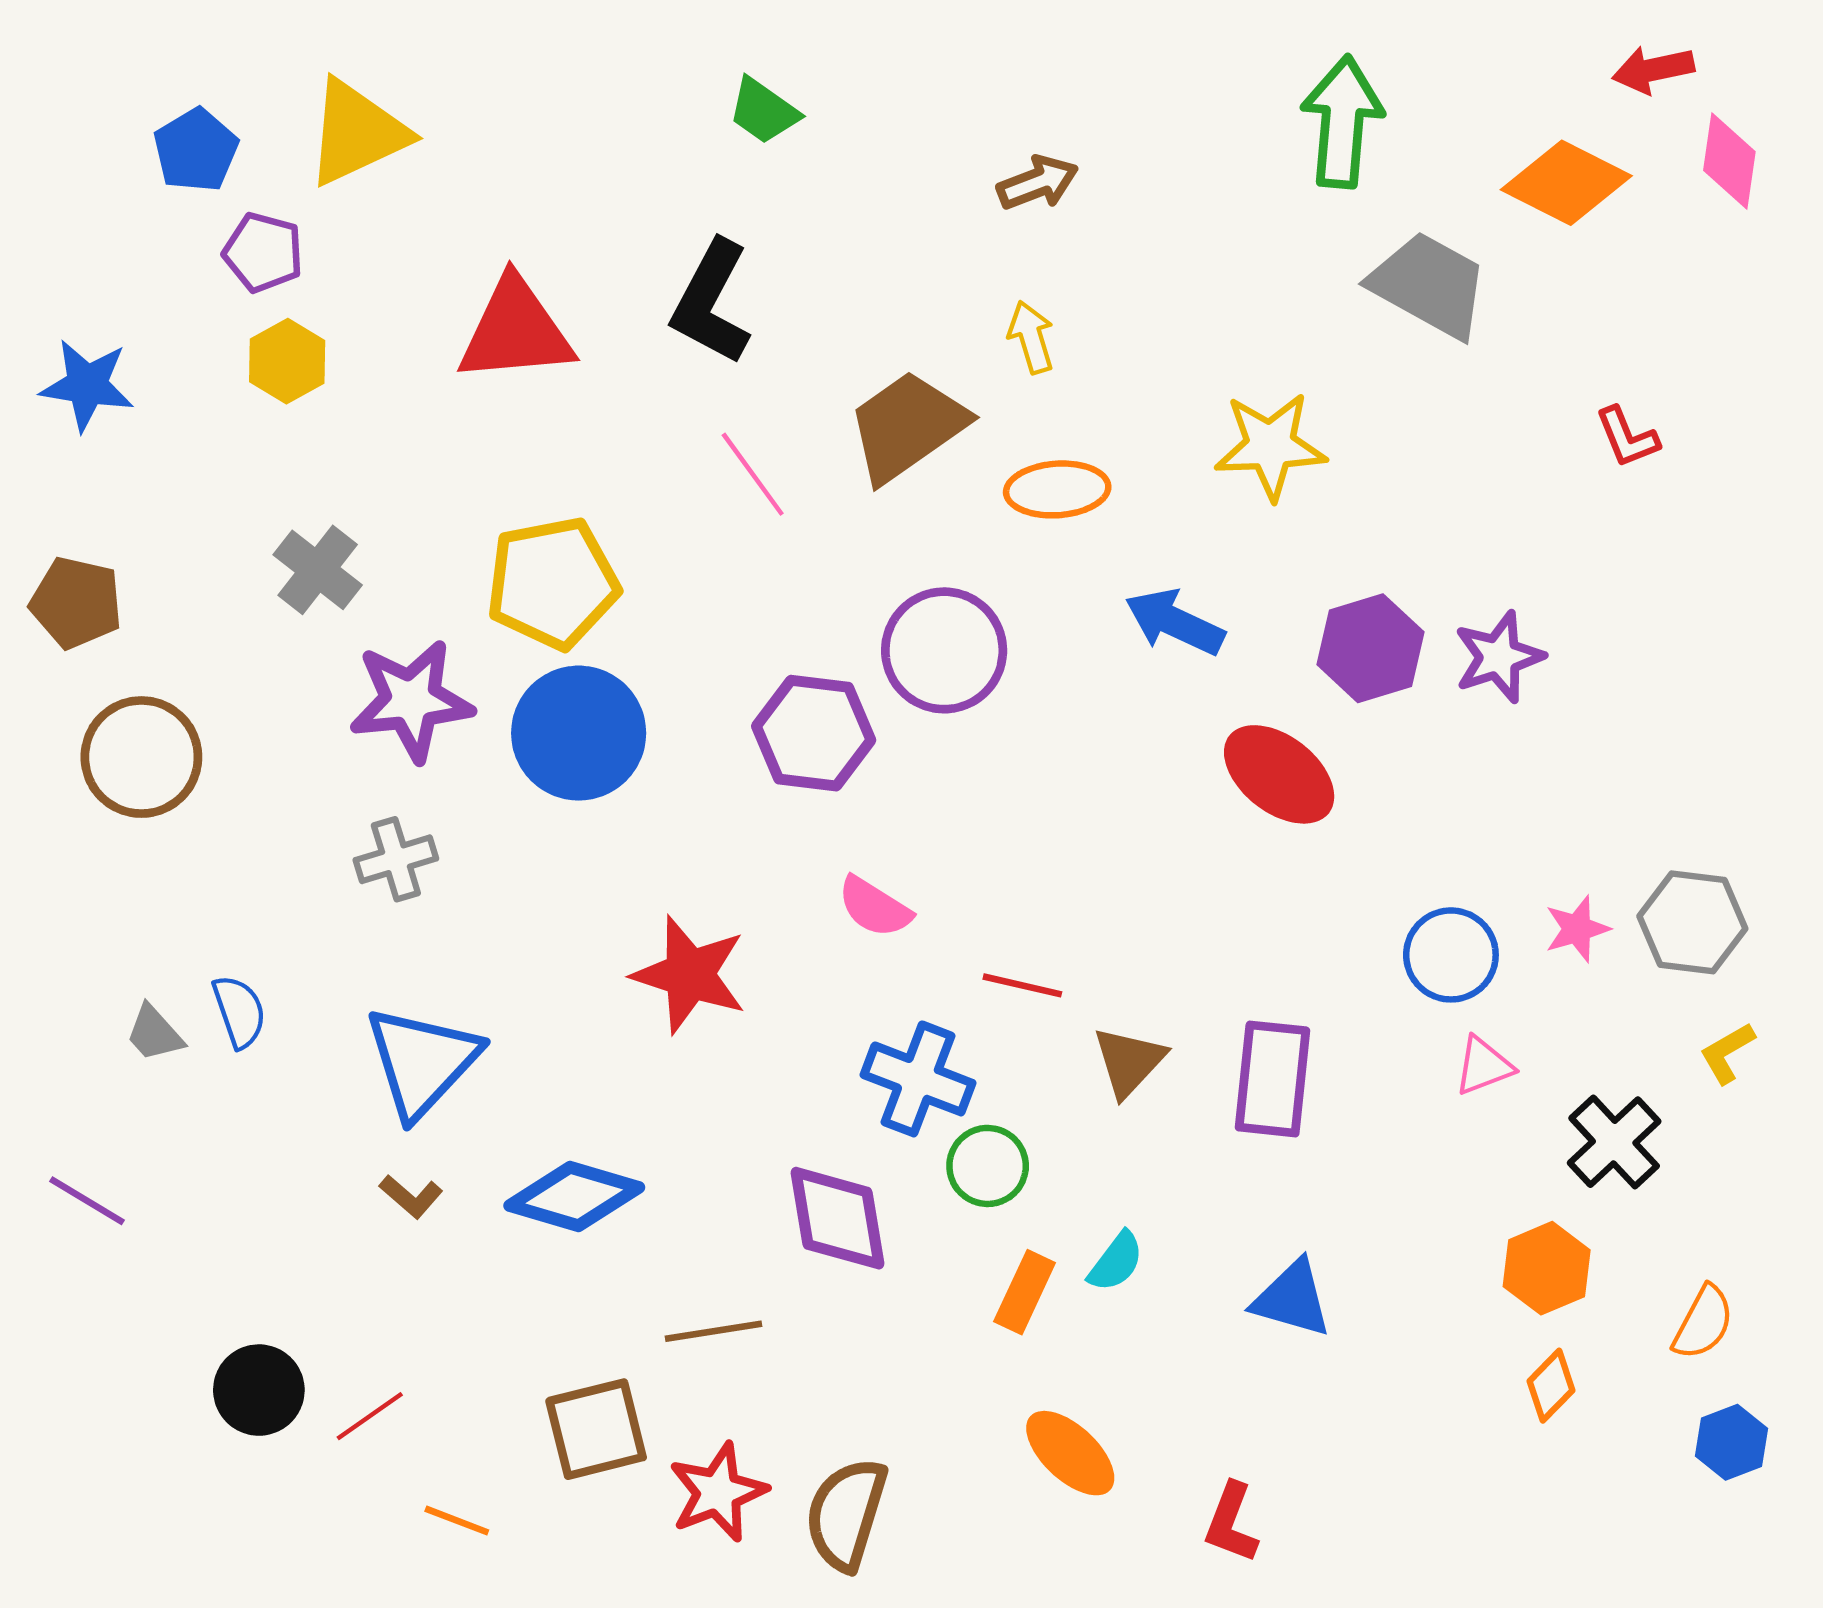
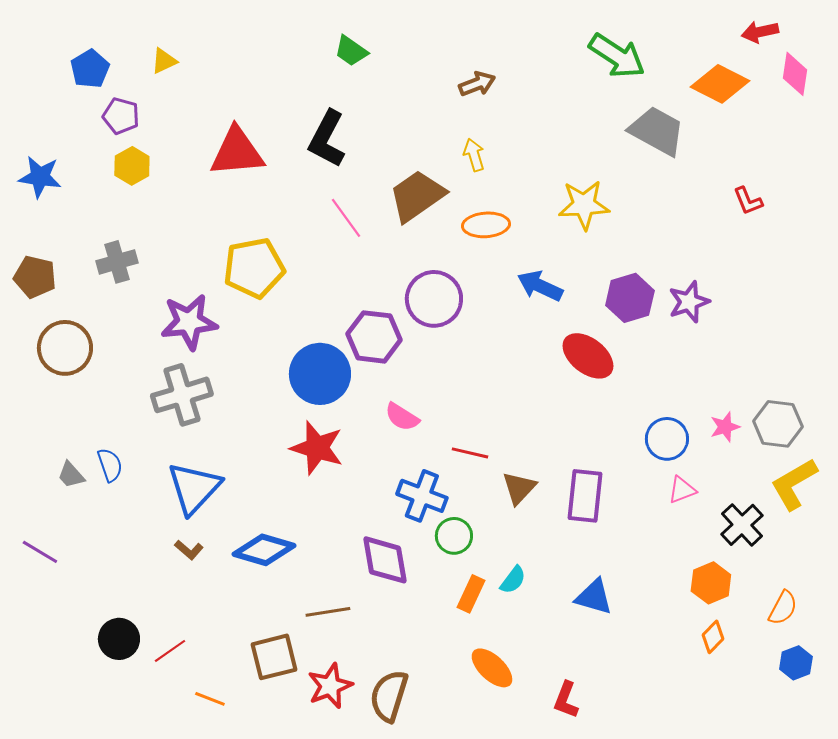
green arrow: (1342, 122) -> (617, 56), turned 118
yellow triangle: (357, 133) -> (164, 61), size x0.5
gray cross: (318, 570) -> (117, 262), moved, turned 36
blue circle: (579, 733) -> (320, 374), moved
gray cross: (396, 859) -> (182, 395), size x1.6
yellow L-shape: (1727, 1053) -> (794, 484), size x1.8

